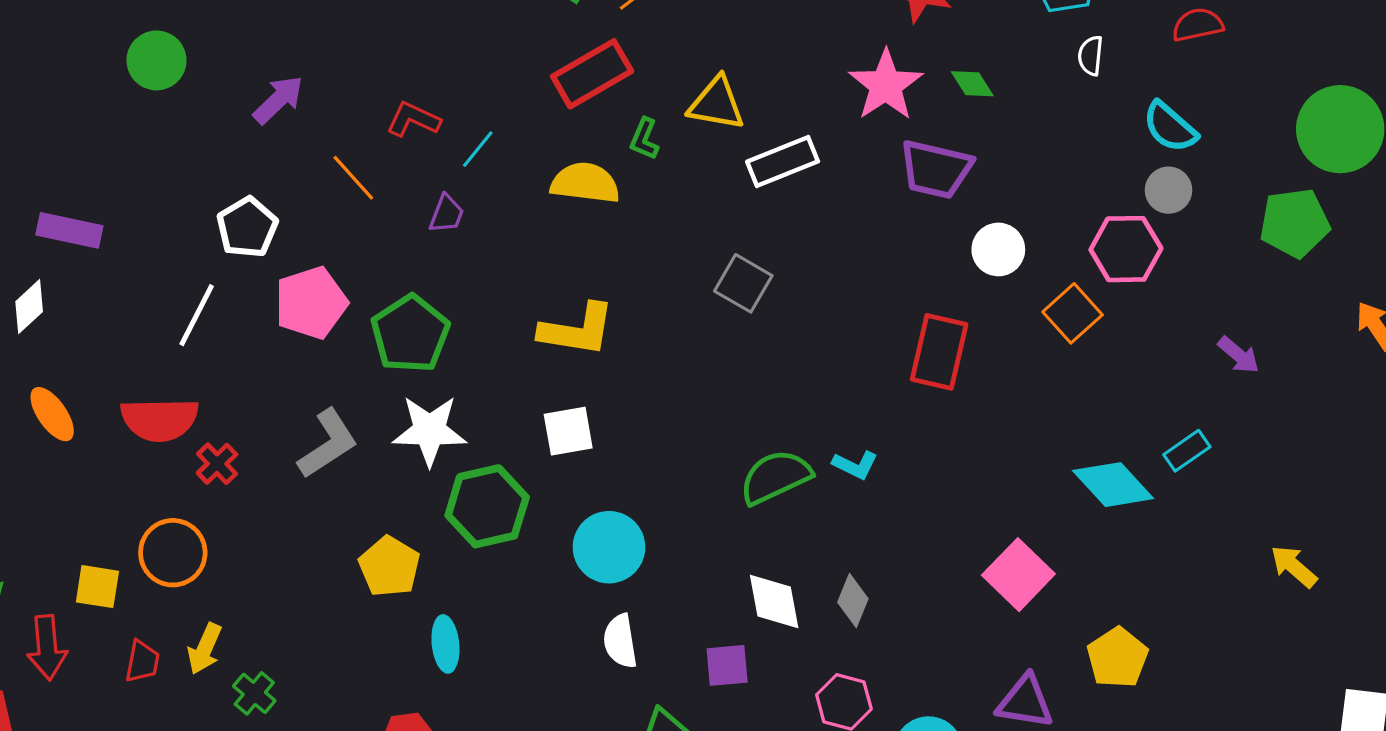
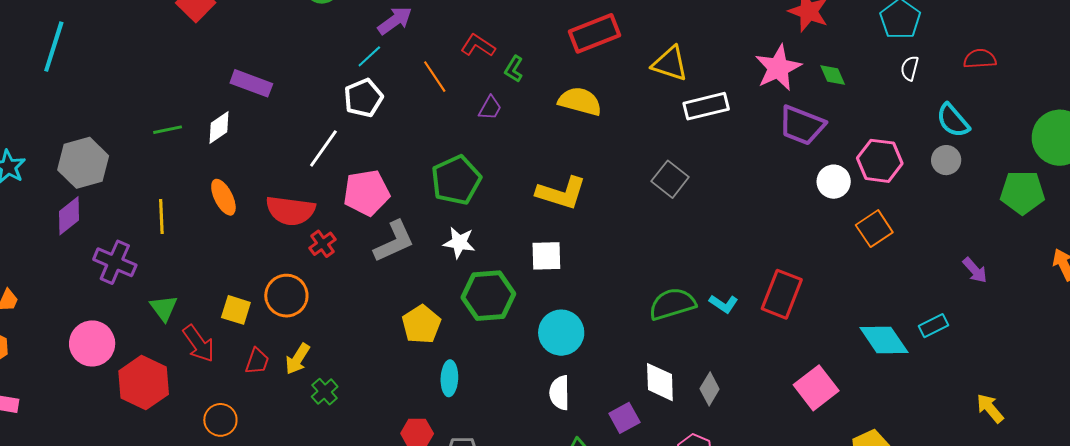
green L-shape: (644, 139) -> (514, 69), moved
cyan line: (478, 149) -> (369, 56), moved
pink hexagon: (1126, 249) -> (880, 161), moved
pink pentagon: (311, 303) -> (366, 193), moved
red rectangle: (939, 352) -> (782, 294), moved
white star: (430, 431) -> (459, 243), size x0.7
red arrow: (47, 648) -> (199, 344), turned -39
purple square: (727, 665) -> (624, 418), turned -32

